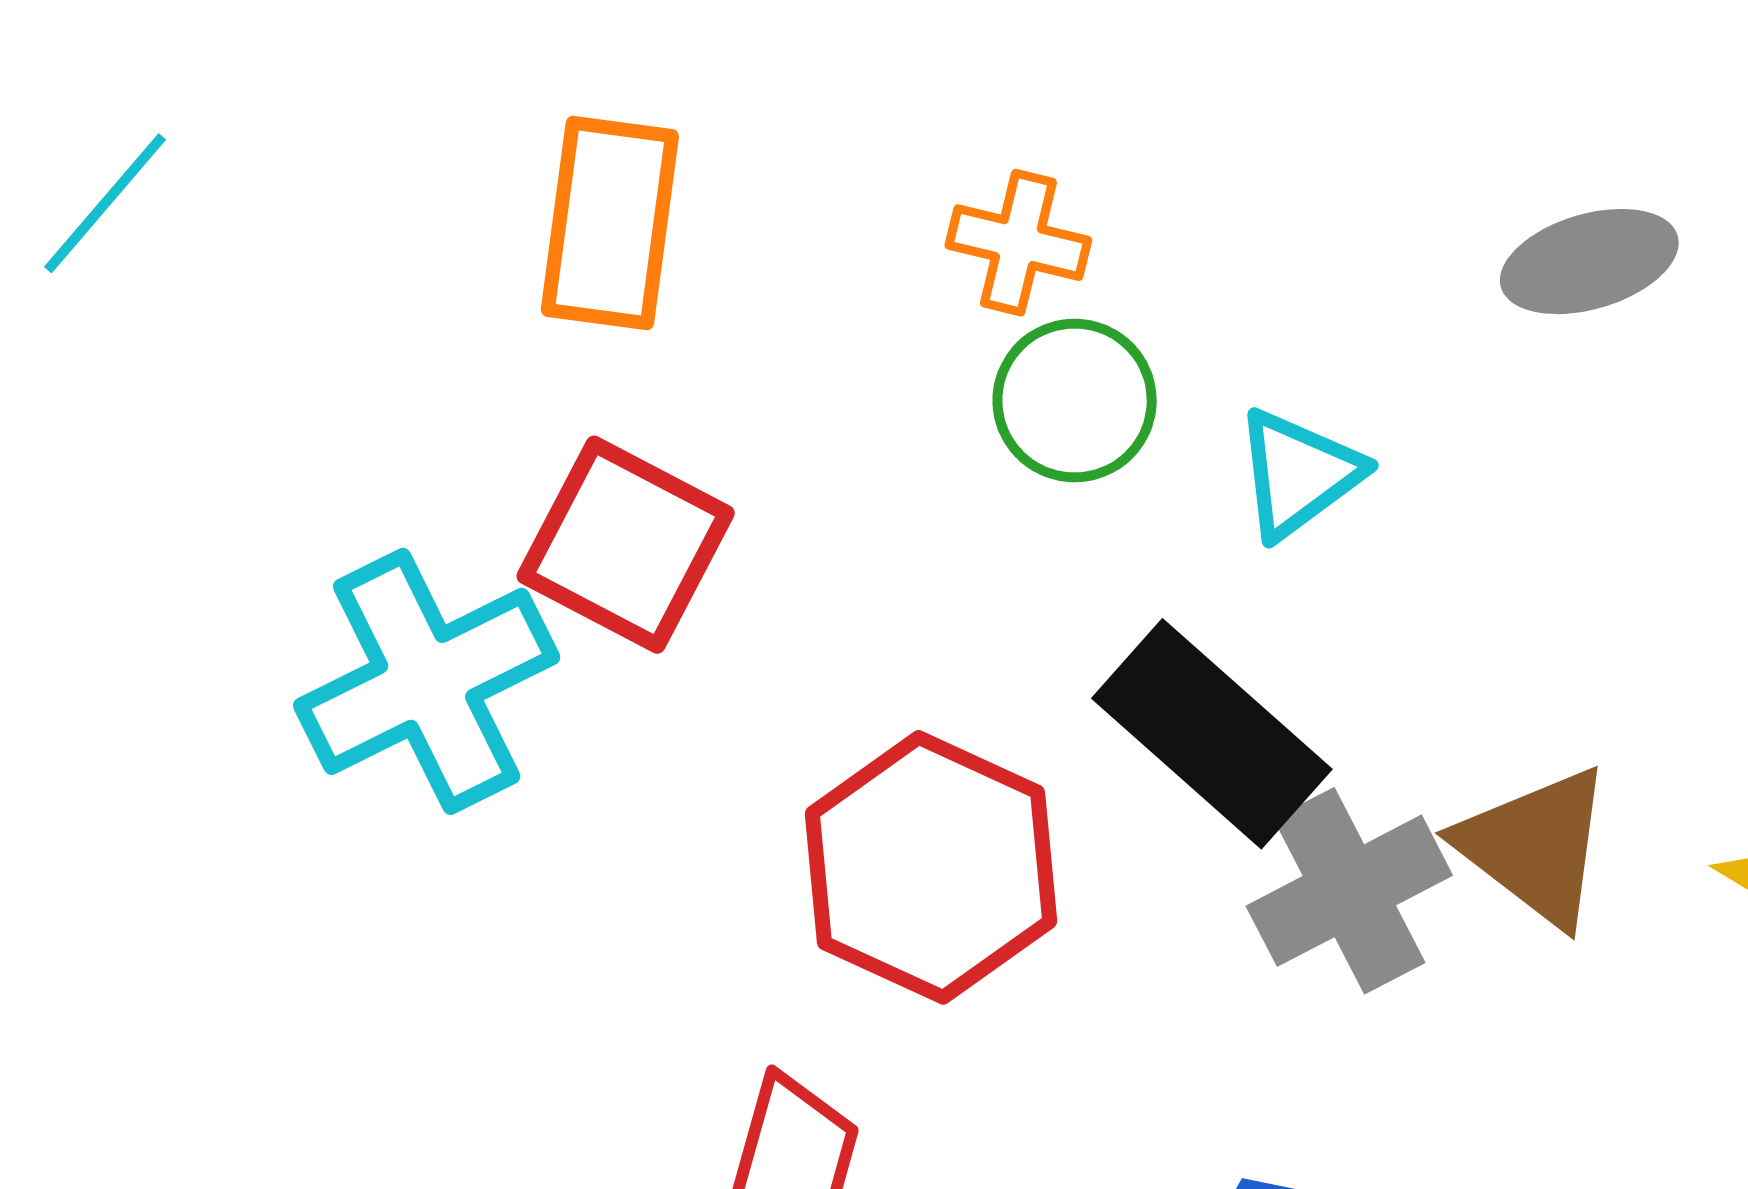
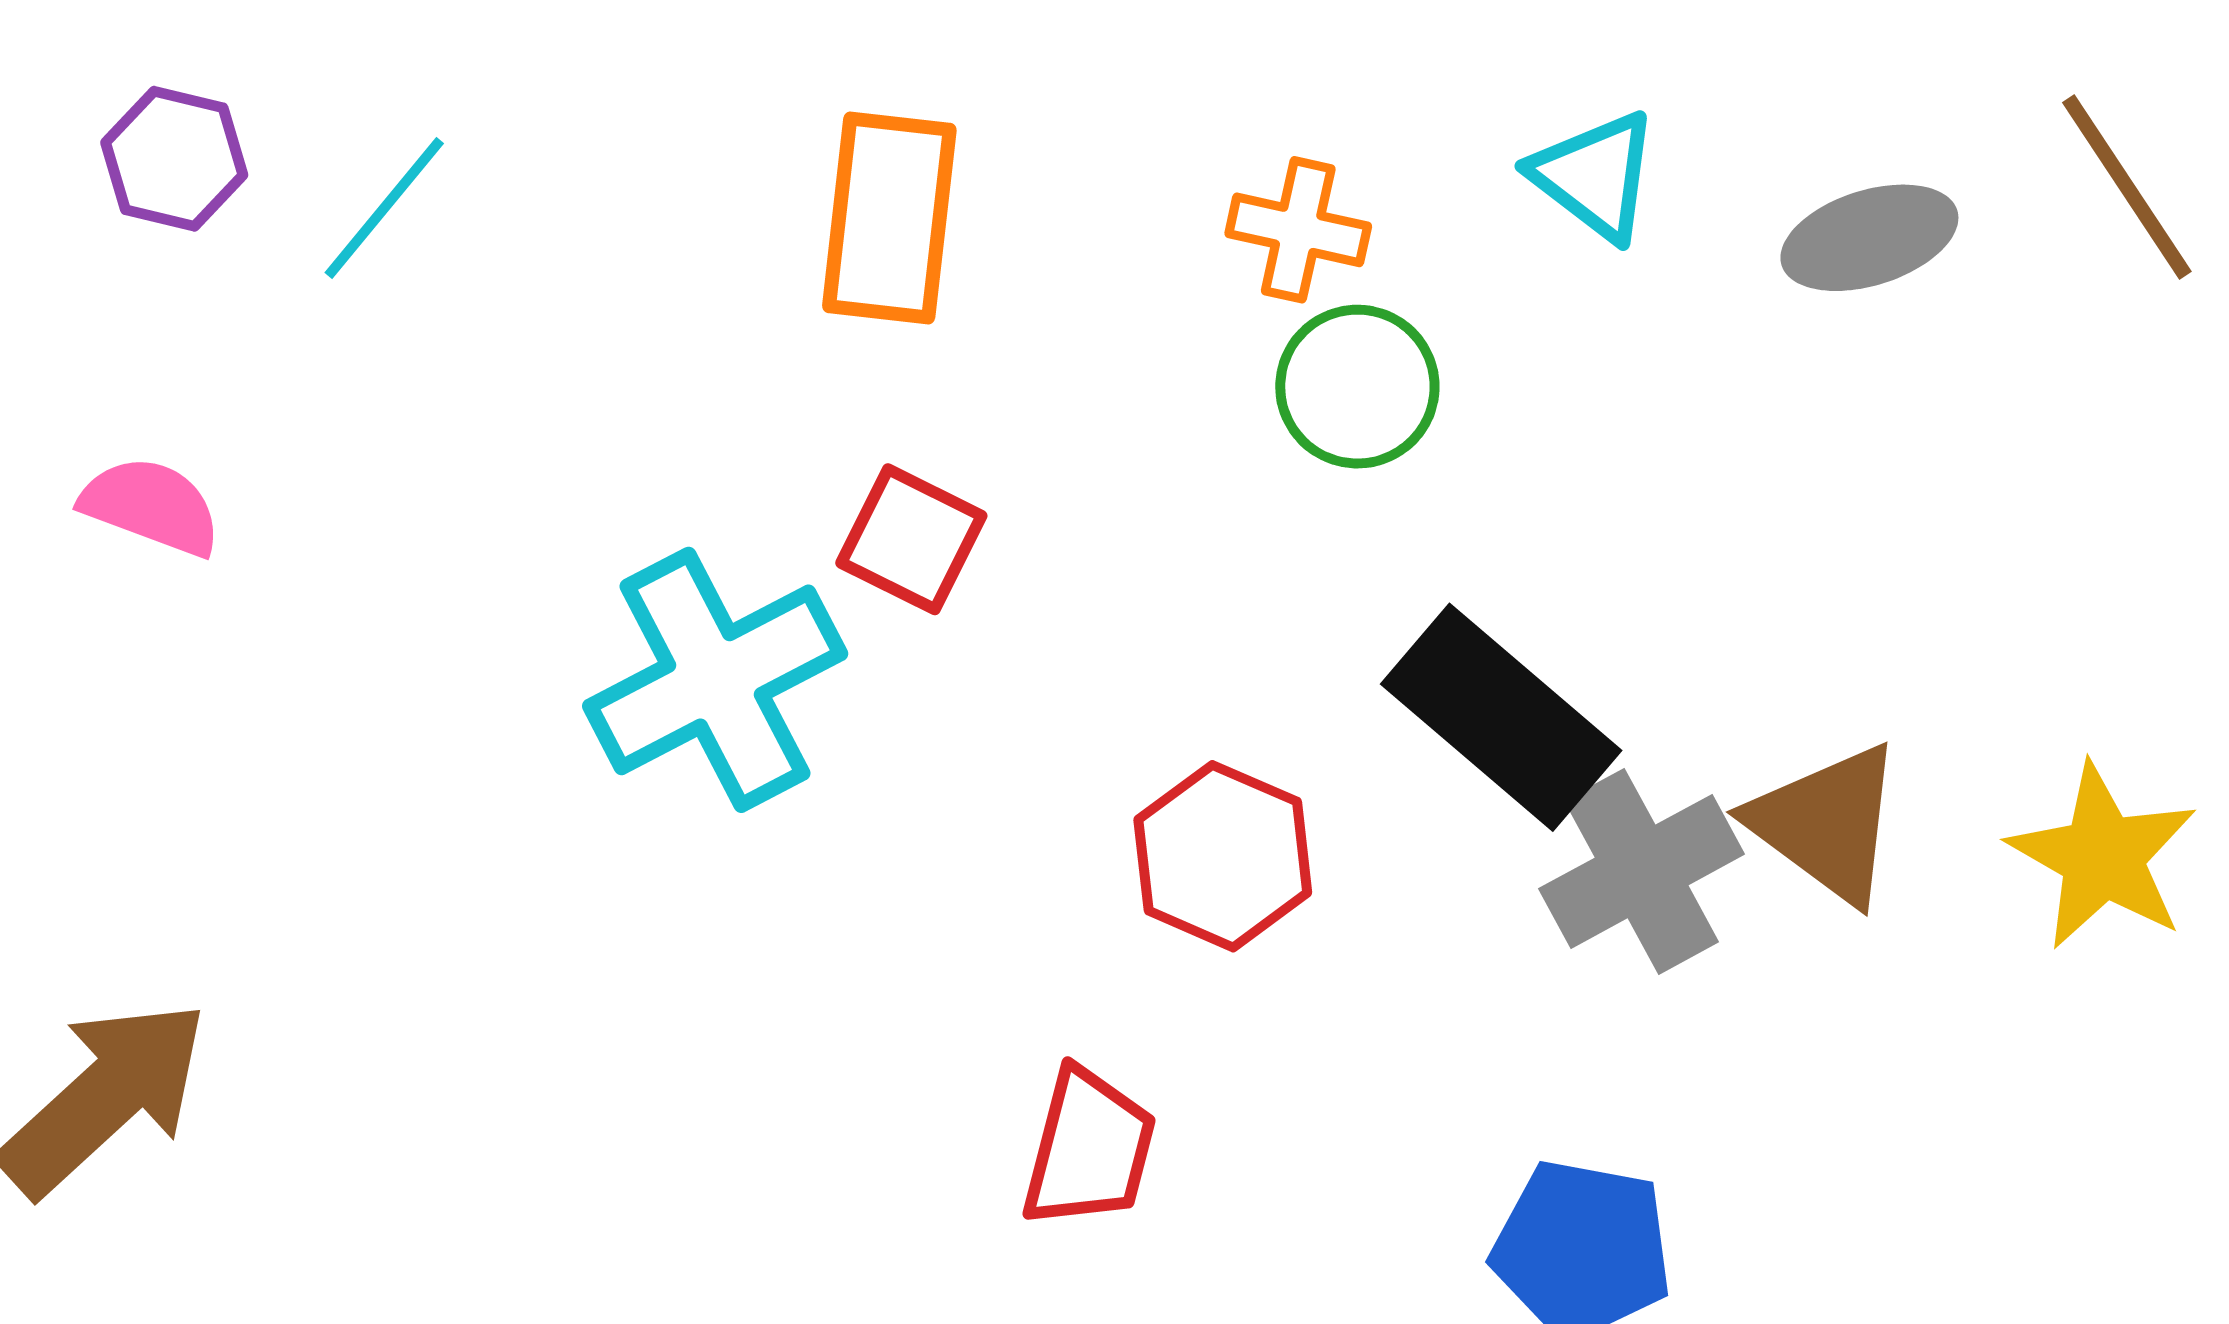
cyan triangle: (1298, 474) -> (1595, 176), moved, turned -45
red square: (626, 545) -> (911, 539), size x0.7
red hexagon: (931, 867) -> (1223, 856), size x0.7

